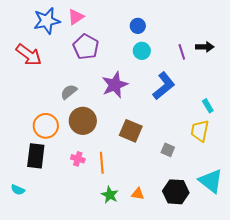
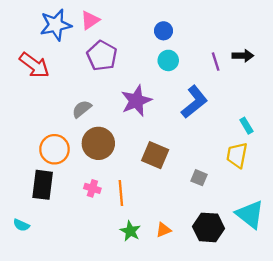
orange triangle: (138, 194) -> (163, 230), turned -32

